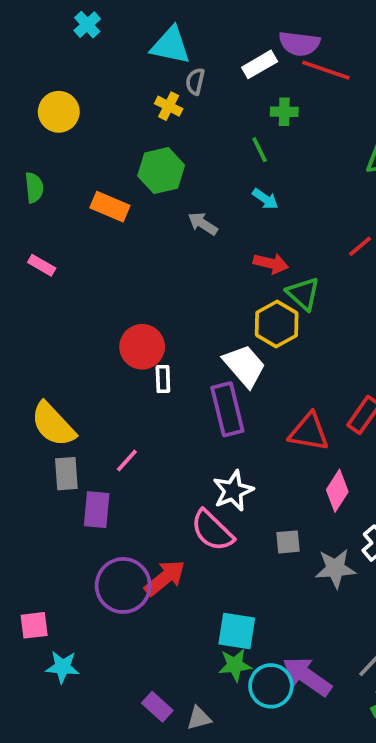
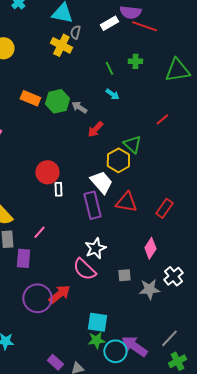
yellow cross: (169, 106) -> (61, 45), size x1.5
green cross: (284, 112) -> (135, 61), moved
green hexagon: (161, 171) -> (57, 101), moved
red arrow: (271, 263) -> (95, 129), moved, turned 120
red triangle: (309, 432) -> (126, 202), moved

